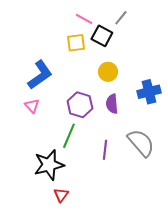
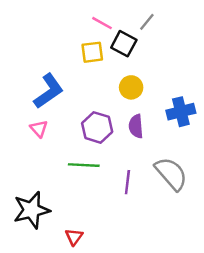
green line: (69, 136) -> (84, 165), turned 70
black star: (49, 165) -> (32, 210), moved

